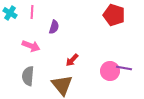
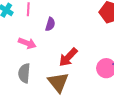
red arrow: (72, 60) -> (68, 57), size x1.5

